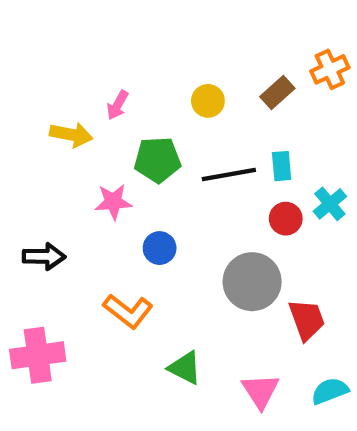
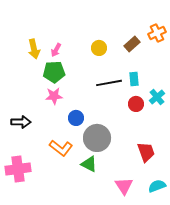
yellow arrow: (71, 135) -> (34, 49), moved, turned 66
green pentagon: (157, 160) -> (54, 72), moved
gray circle: (252, 282) -> (97, 138), moved
green triangle: (185, 368) -> (89, 164), moved

